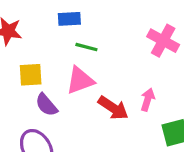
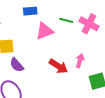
green line: (86, 47) -> (66, 20), moved
pink triangle: (80, 80) -> (45, 31), moved

